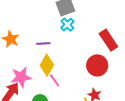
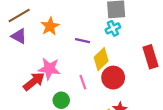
yellow diamond: (47, 65) -> (101, 59), moved
red circle: (97, 65) -> (113, 78), moved

